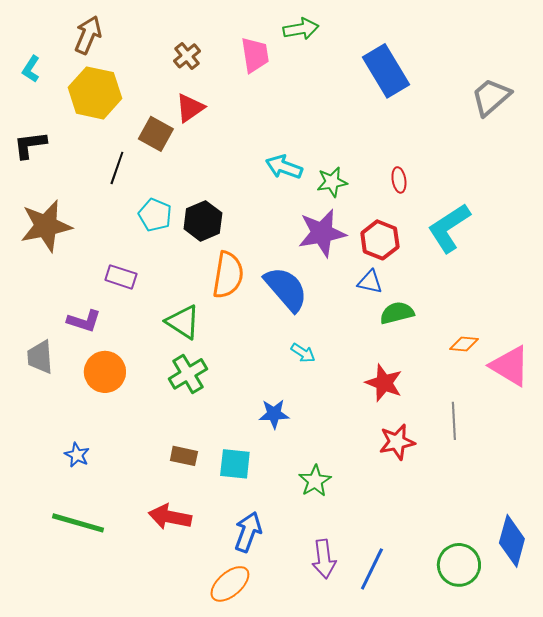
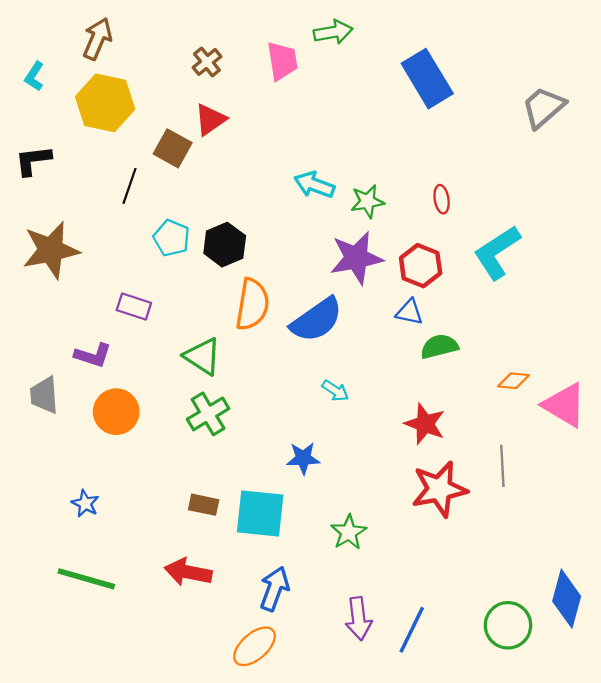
blue semicircle: (286, 289) -> (317, 320), turned 96
red star: (397, 442) -> (439, 489), size x1.4
cyan square: (235, 464) -> (260, 514), size x1.4

